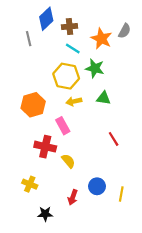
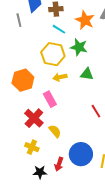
red cross: (45, 147) -> (34, 118), turned 30
yellow cross: (30, 184) -> (32, 147), moved
blue circle: (97, 186) -> (81, 154), size x1.5
black star: (45, 214) -> (40, 172), moved

